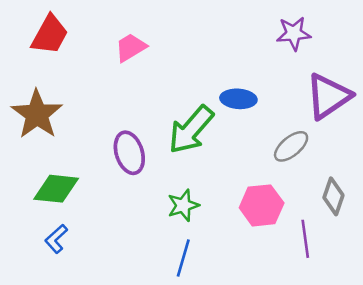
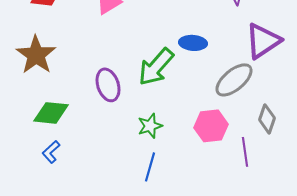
gray ellipse: (291, 146) -> (234, 80), size x1.4

